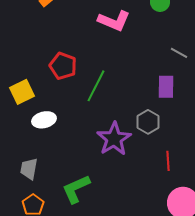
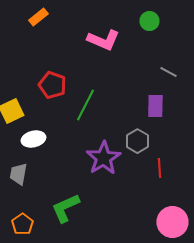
red line: (168, 161) -> (159, 168), moved
gray trapezoid: (29, 169) -> (18, 174), moved

